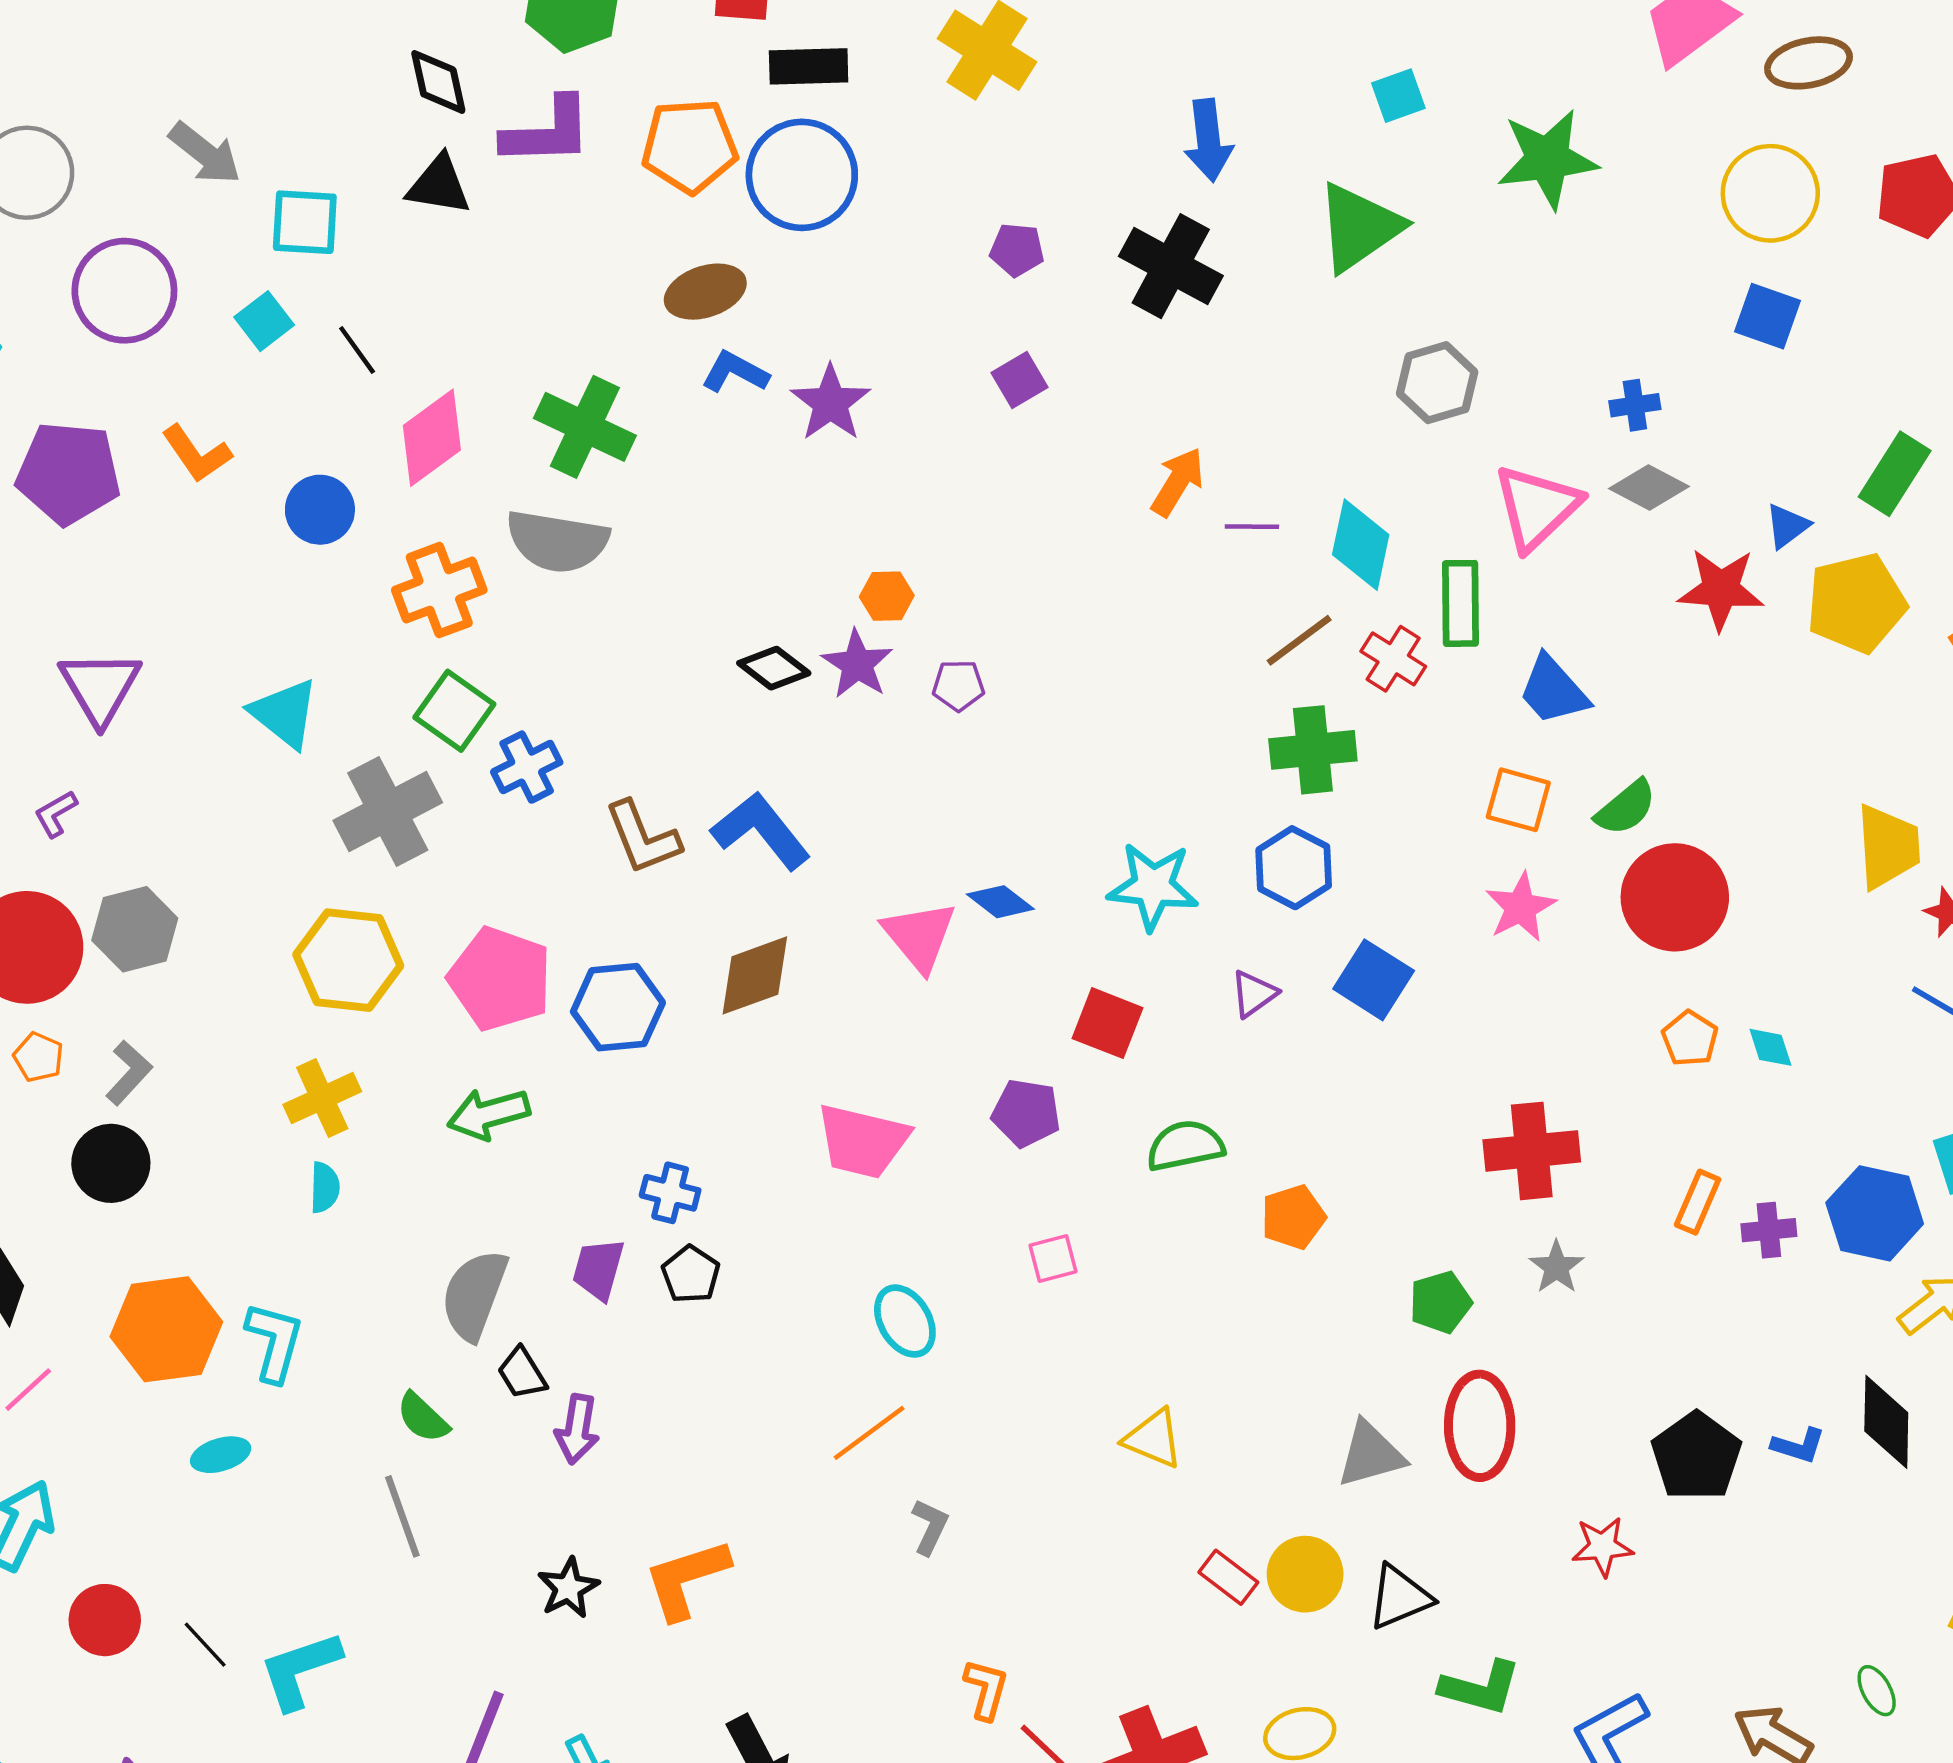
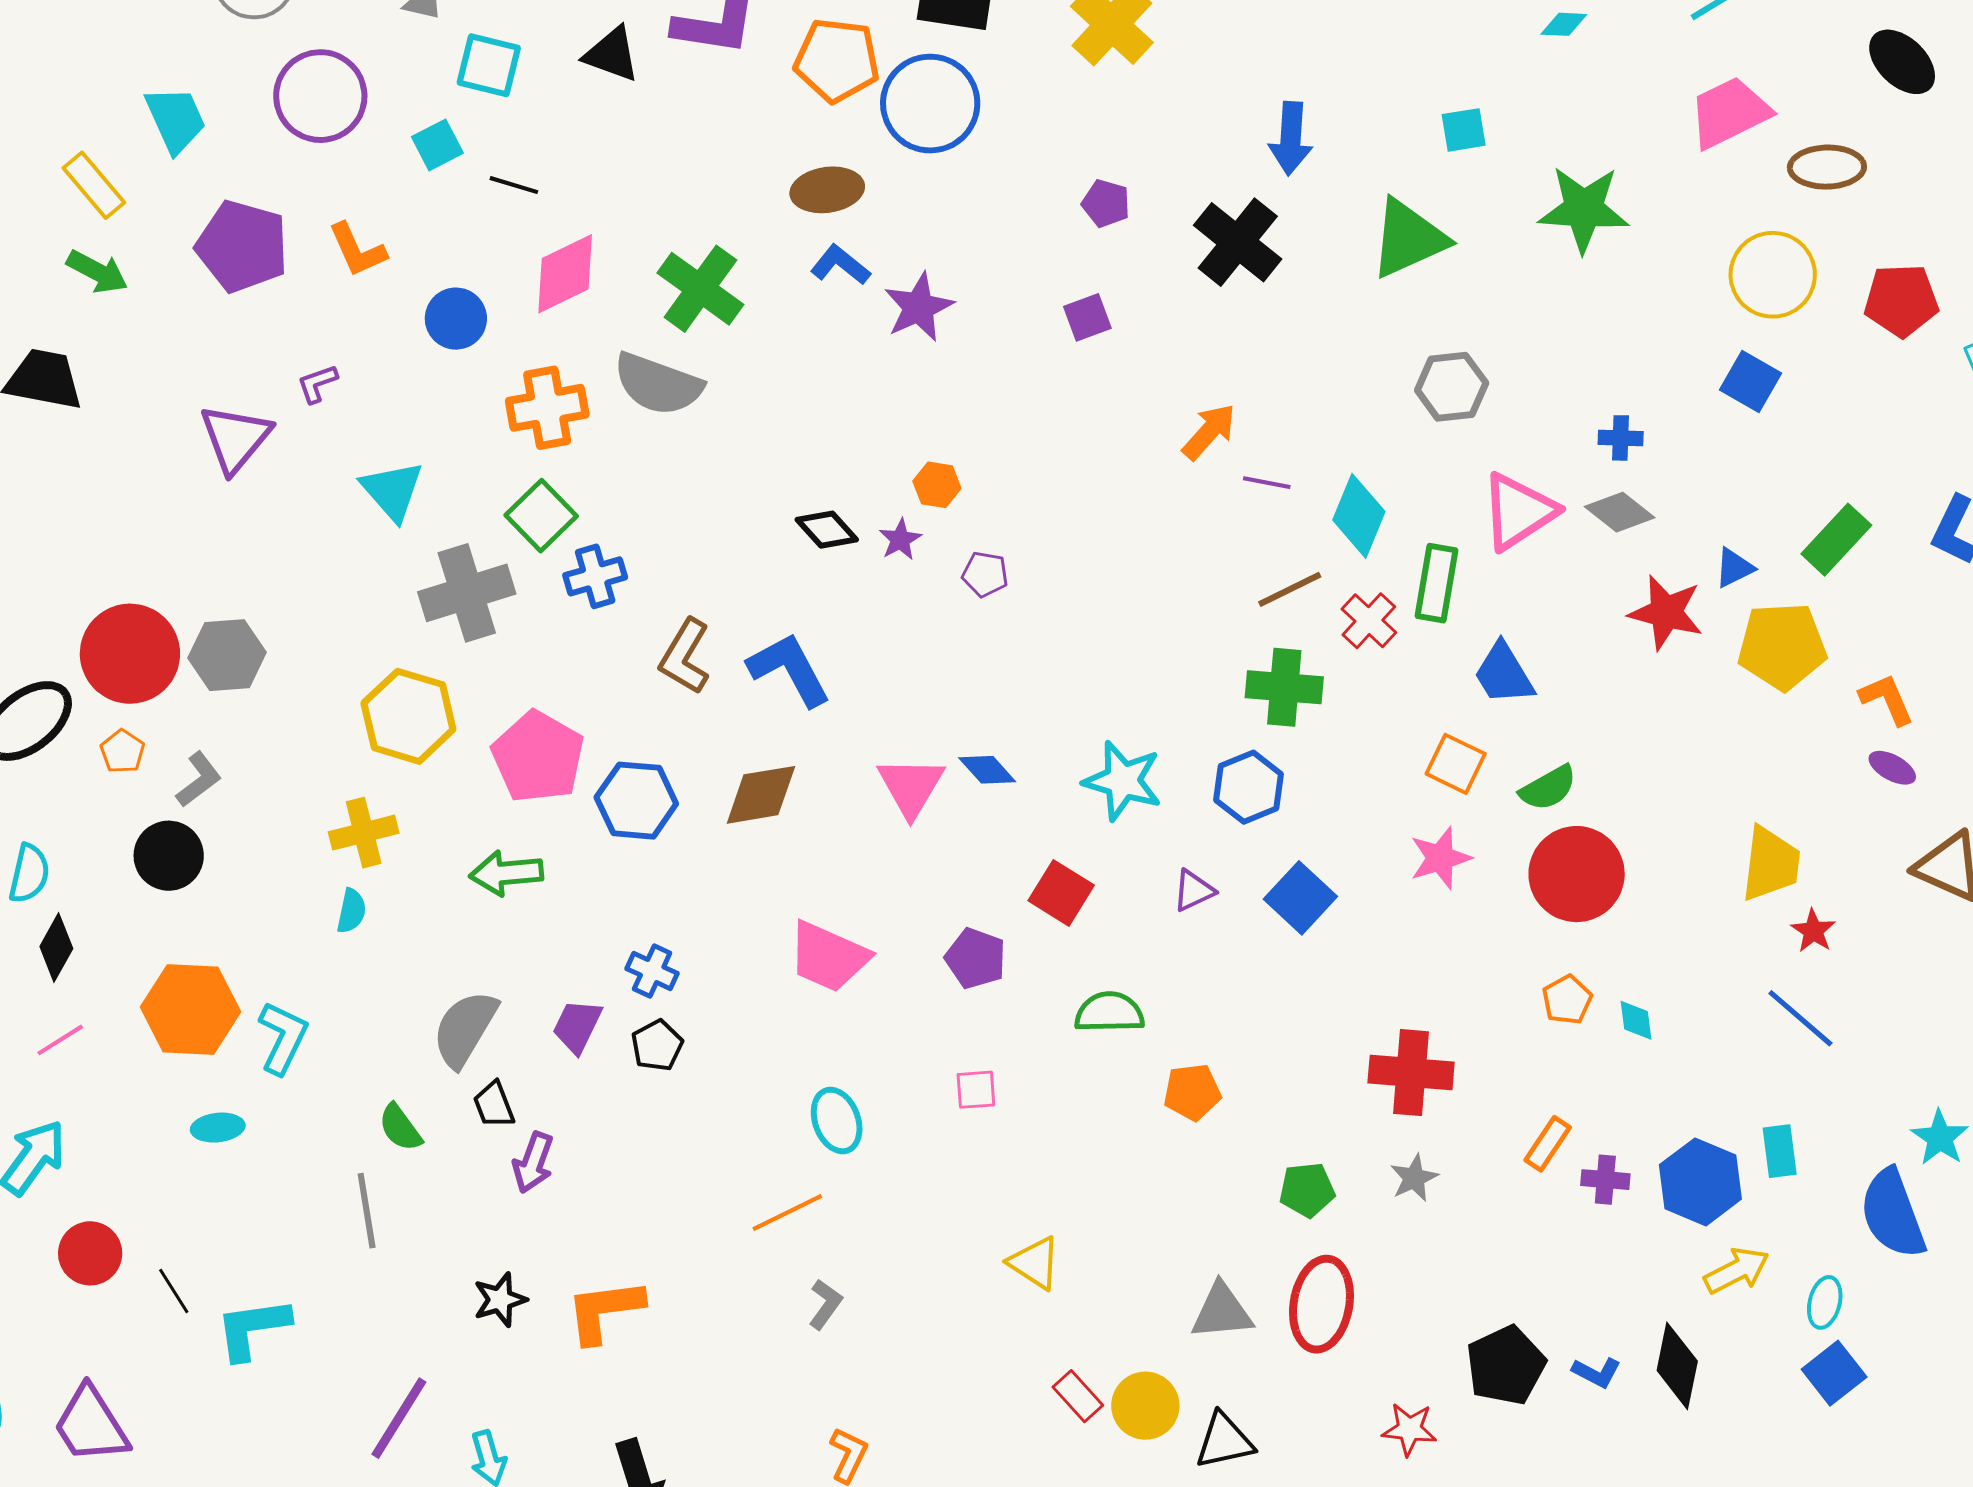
black line: (357, 350) -> (514, 185), turned -48
purple star: (857, 664) -> (900, 539), size x0.7
purple L-shape: (56, 814) -> (317, 384), moved
brown L-shape: (643, 838) -> (685, 656), turned 42

